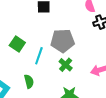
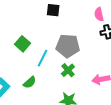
green semicircle: (29, 81) -> (30, 82), turned 56

